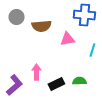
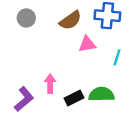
brown semicircle: (41, 26) -> (70, 20), moved, turned -30
green semicircle: (79, 81) -> (101, 94), size x1.5

